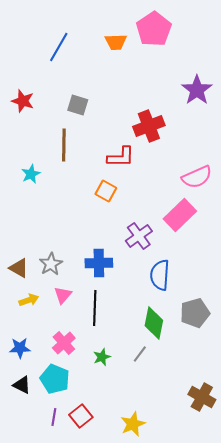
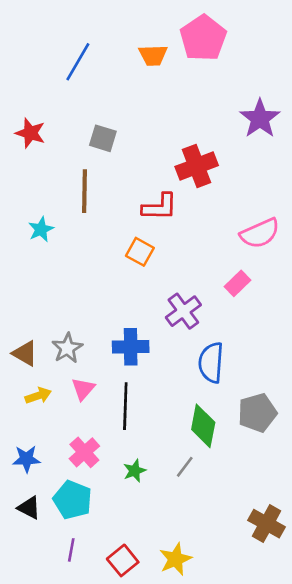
pink rectangle: (180, 215) -> (237, 283), size x0.6
red square: (81, 416) -> (123, 560), moved

